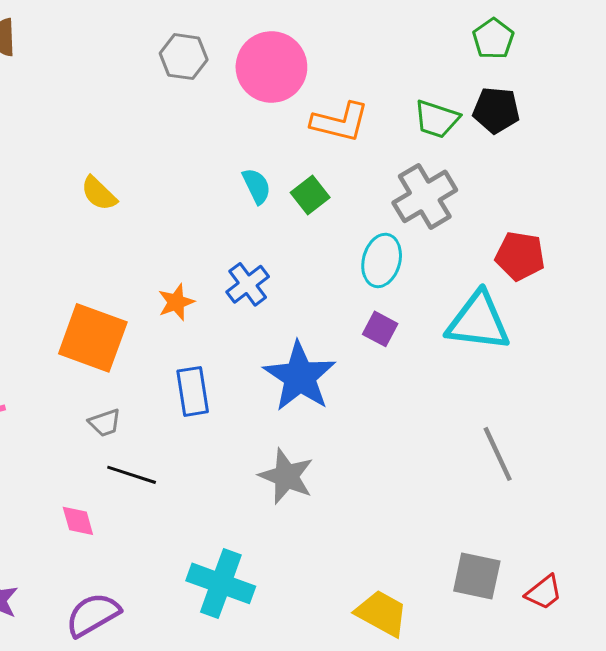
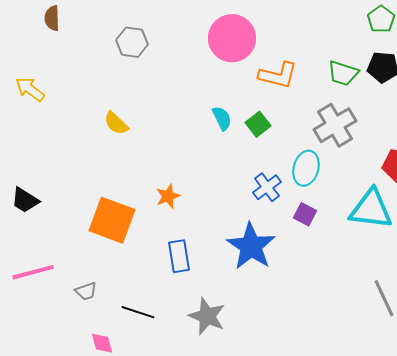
gray hexagon: (184, 57) -> (132, 42), moved
blue cross: (248, 284) -> (267, 187), moved
gray trapezoid: (105, 423) -> (86, 291), moved
gray star: (286, 476) -> (207, 316), moved

